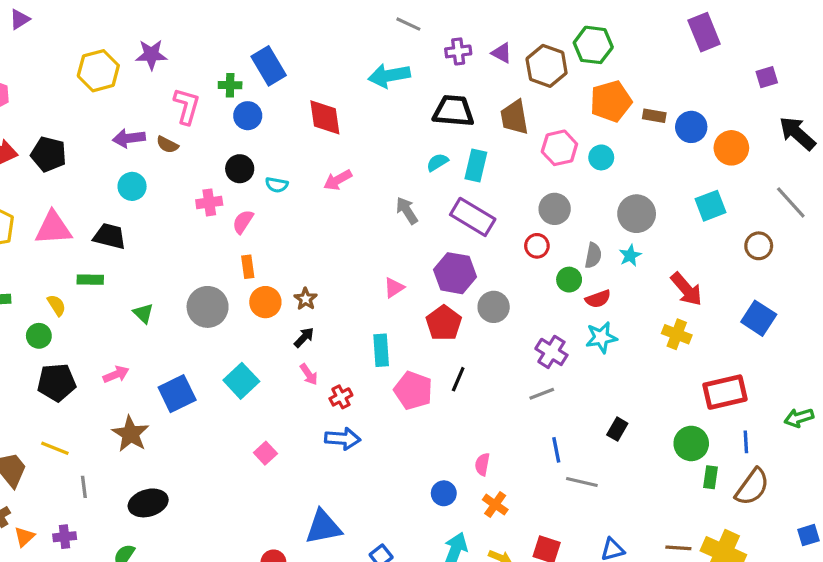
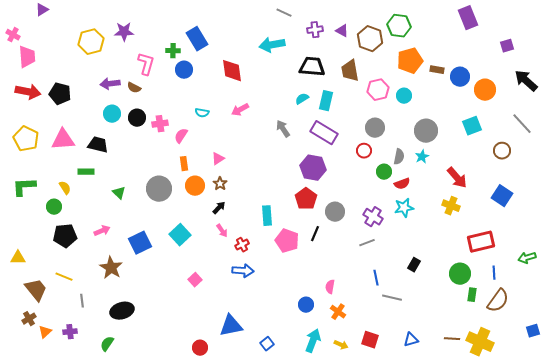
black circle: (240, 169) -> (137, 118), moved
pink triangle: (394, 288) -> (218, 159), moved
gray circle: (494, 307) -> (335, 212), moved

